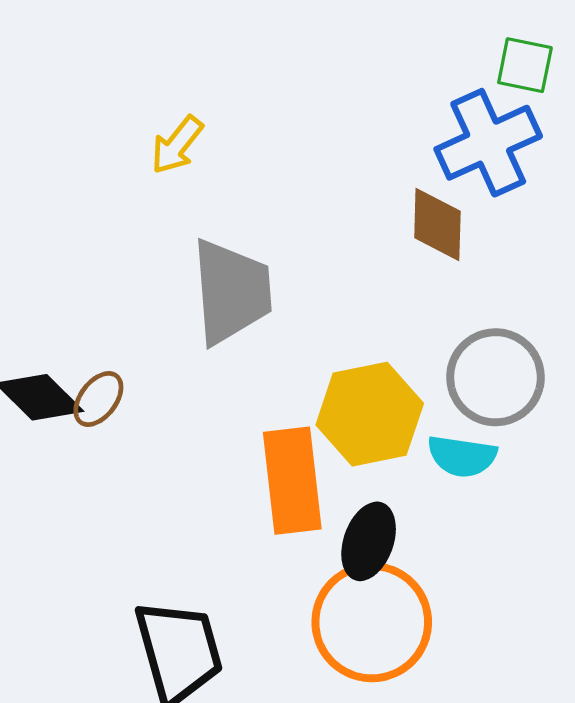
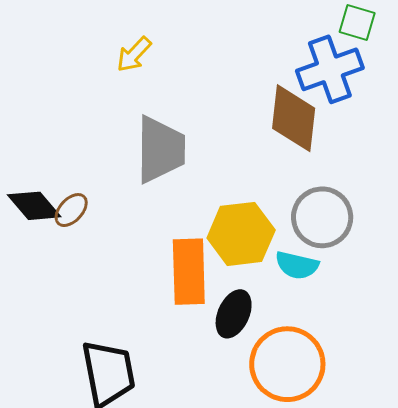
brown diamond: (437, 225) -> (294, 118), size x1.4
orange circle: (372, 622) -> (287, 364), moved

